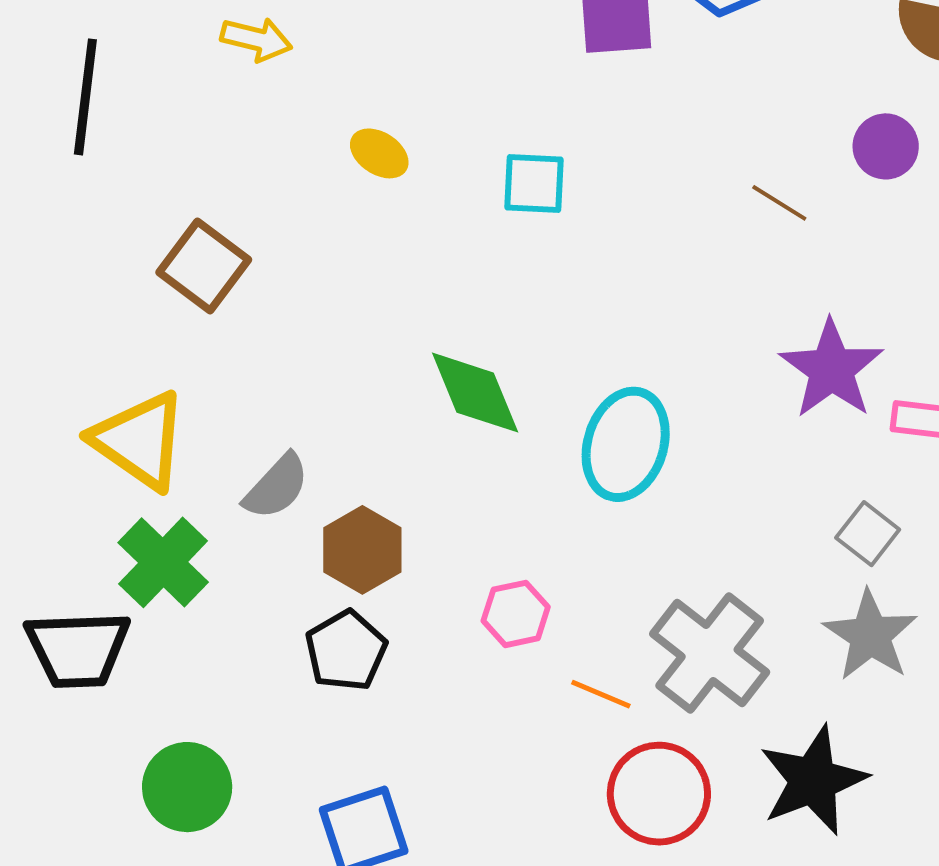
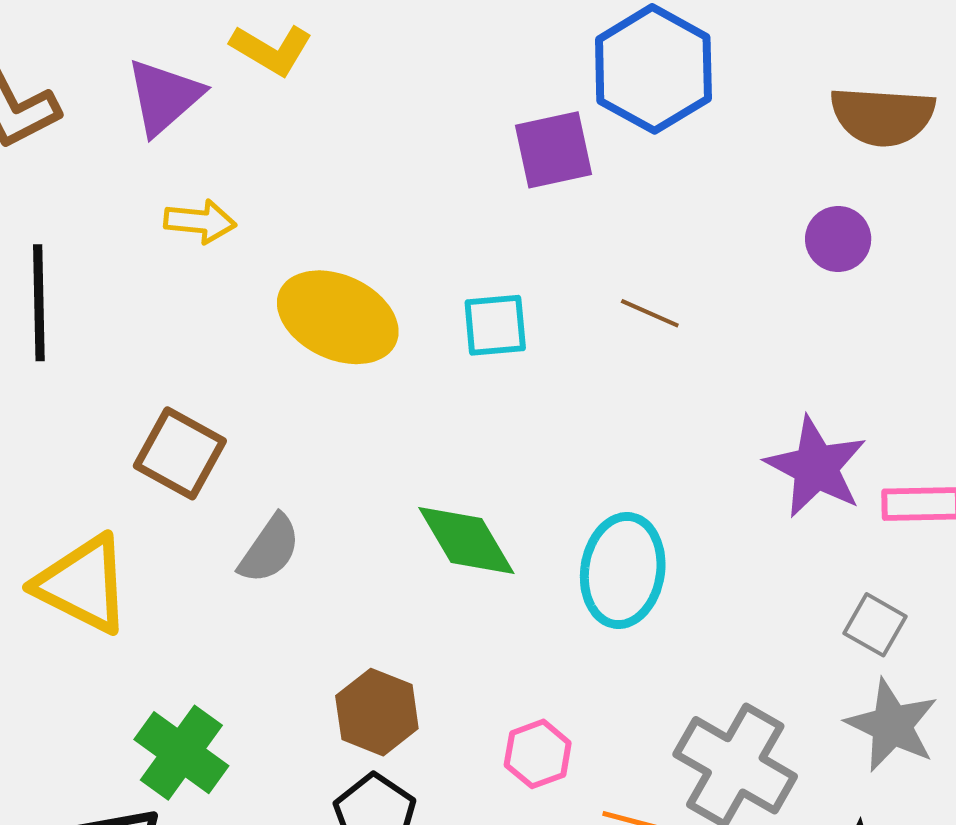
yellow ellipse: (379, 153) -> (338, 317), size x2.0
brown line: (779, 203) -> (650, 313), moved
yellow triangle: (139, 440) -> (83, 584), moved
gray semicircle: (276, 487) -> (270, 549), moved

